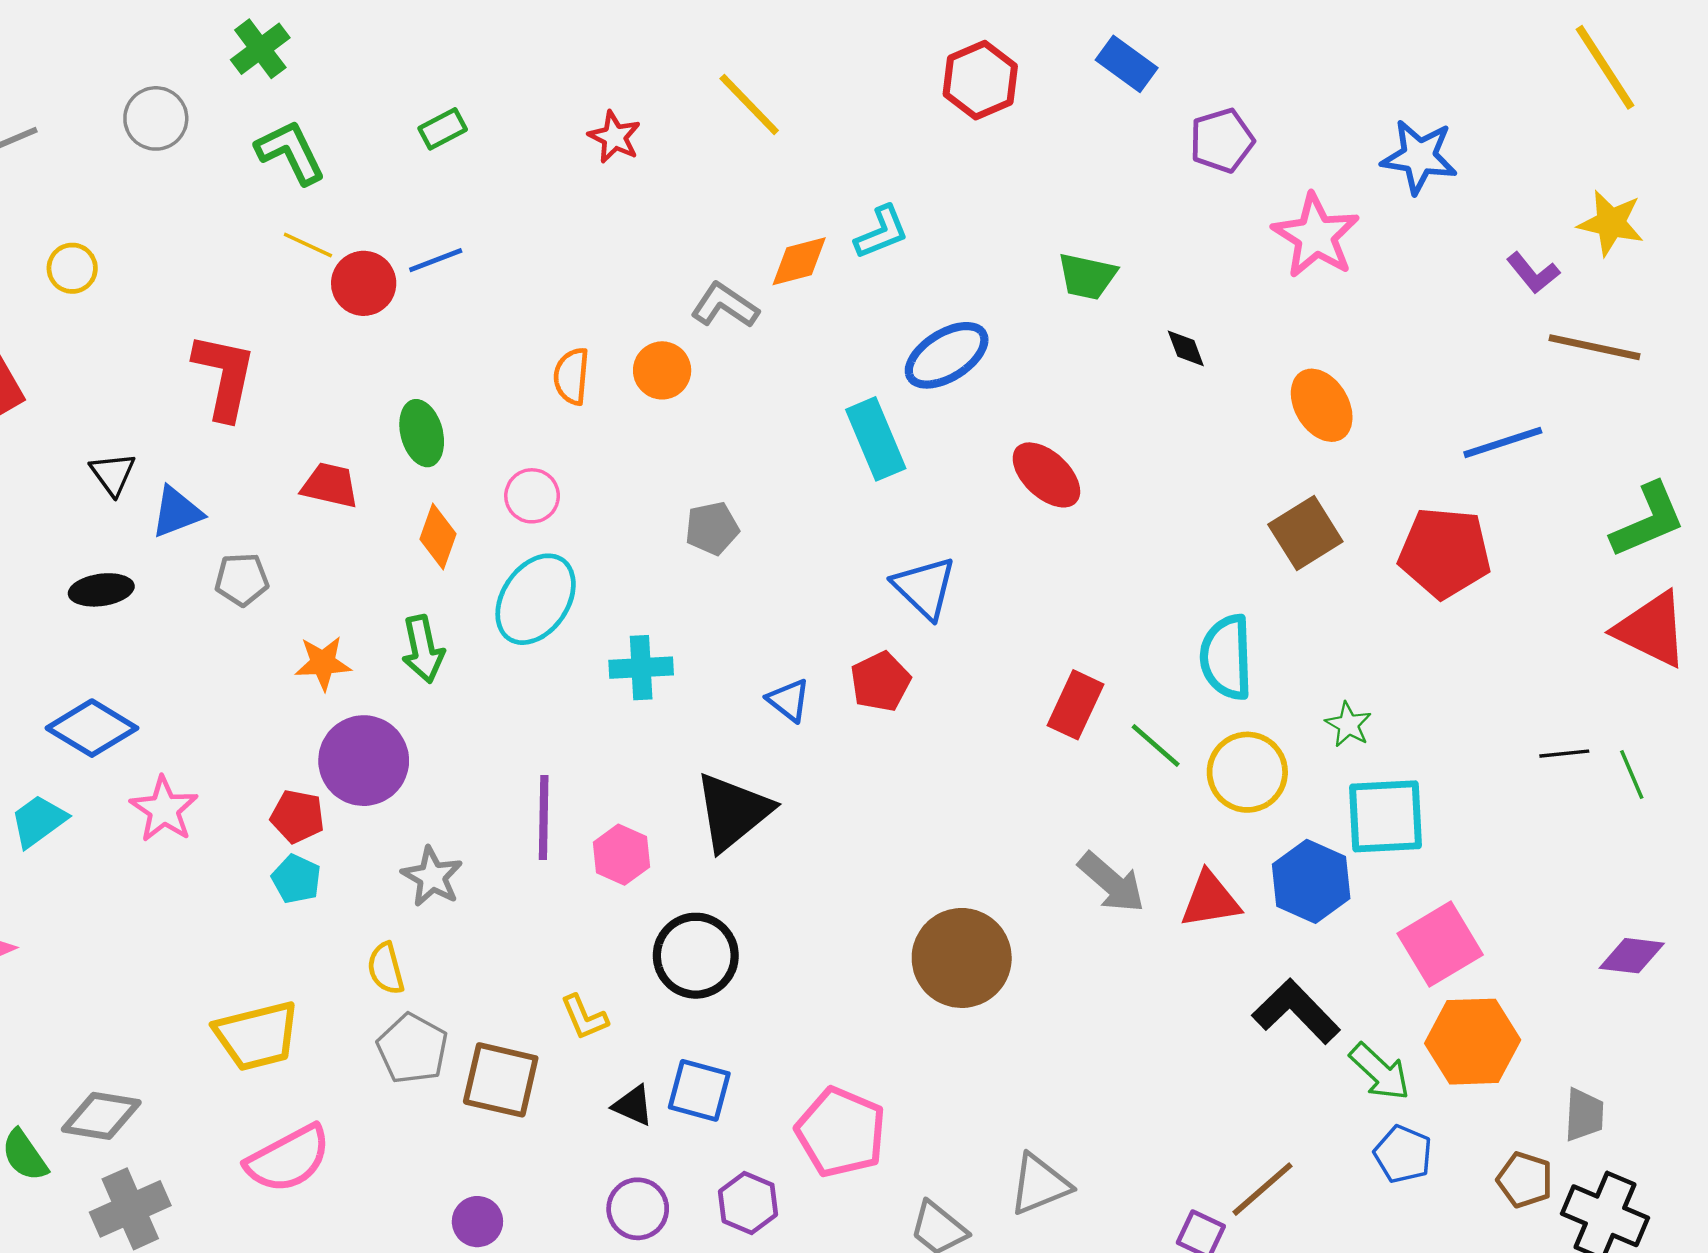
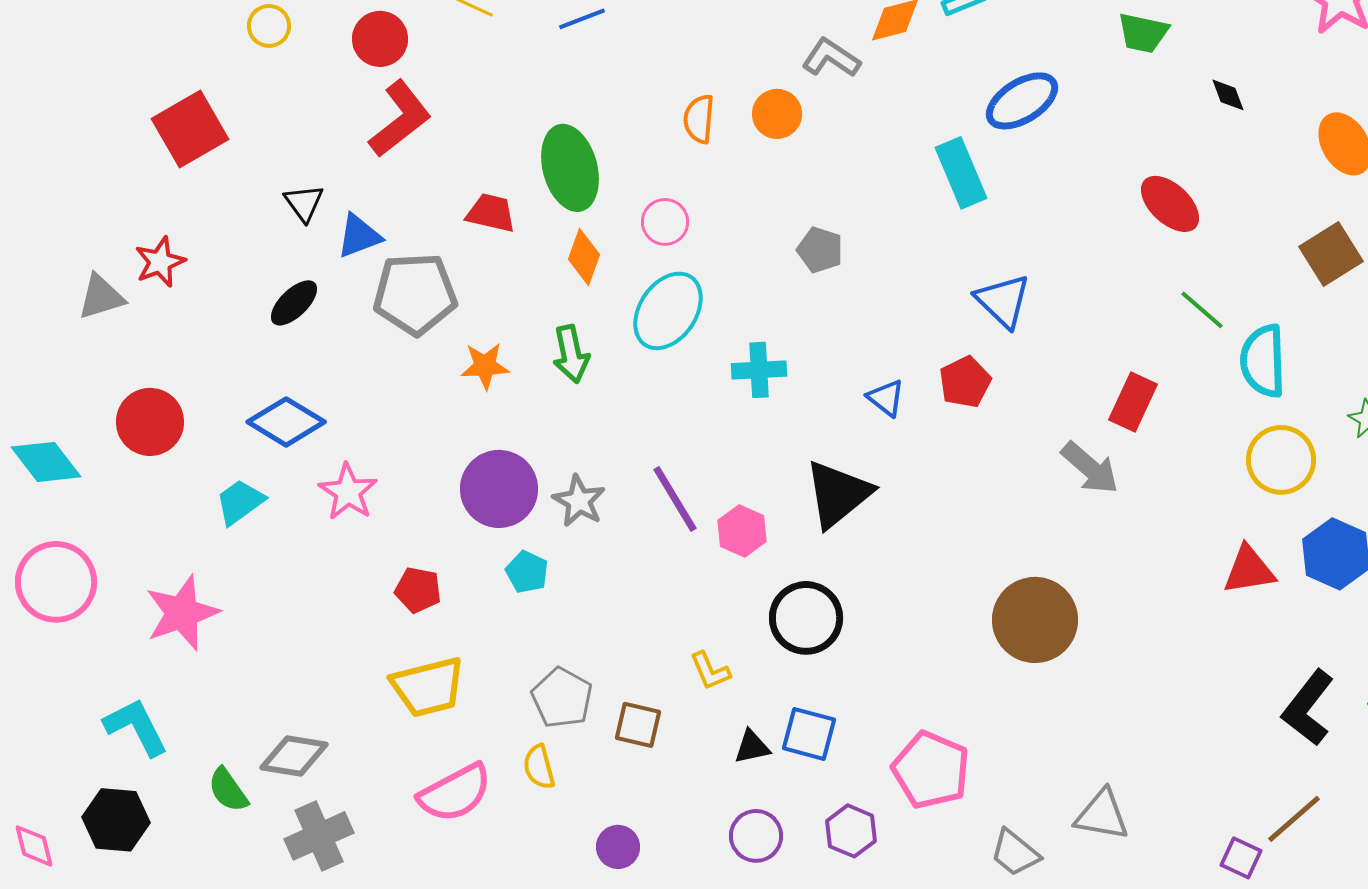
red circle: (364, 283) -> (380, 39), moved
red L-shape: (224, 376) -> (400, 119), turned 40
green ellipse: (422, 433) -> (570, 168), size x1.5
red ellipse: (1046, 475) -> (1170, 204), moved
gray pentagon: (712, 528) -> (820, 250), turned 30
gray pentagon: (242, 579) -> (415, 294), size x1.8
black ellipse: (101, 590) -> (294, 303), turned -36
green line: (1156, 745) -> (1202, 310), moved
purple circle: (364, 761) -> (499, 489), moved
red pentagon: (297, 816) -> (418, 590), moved
purple line: (544, 817) -> (675, 499), turned -32
gray star: (432, 877) -> (579, 501), moved
cyan pentagon: (296, 879) -> (527, 572), moved
gray arrow: (1111, 883) -> (1090, 468), moved
yellow semicircle: (386, 968) -> (539, 767), moved
black L-shape: (1296, 1011) -> (1308, 708), moved, turned -98
brown square: (501, 1080) -> (638, 725), size x0.7
black triangle: (633, 1105) -> (752, 747), turned -36
gray triangle: (1039, 1184) -> (1102, 815), turned 32

